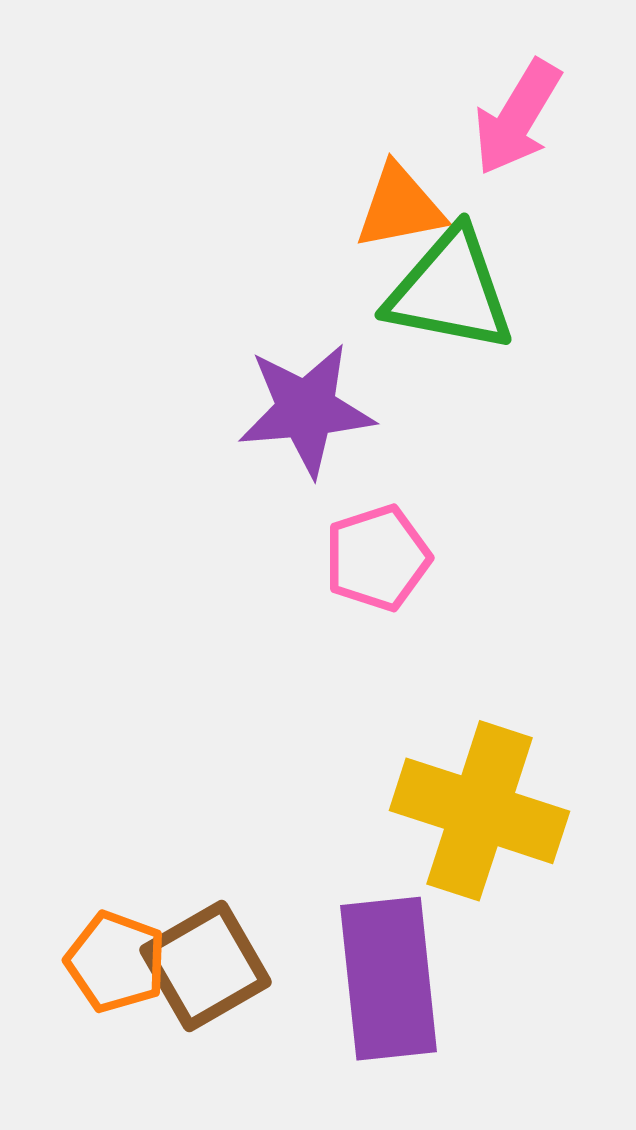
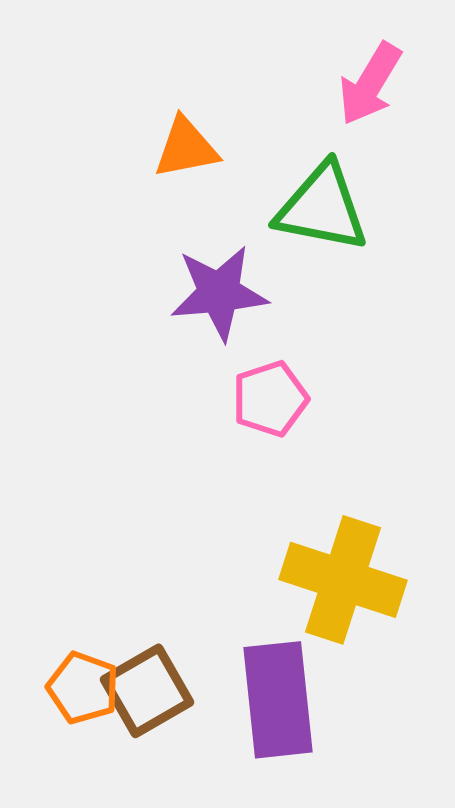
orange triangle: (400, 207) -> (186, 148), moved

